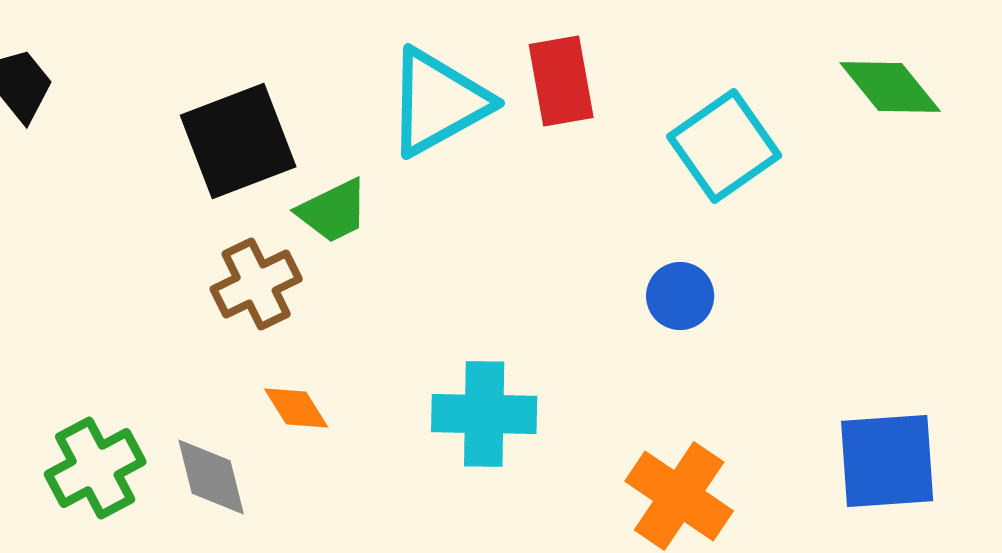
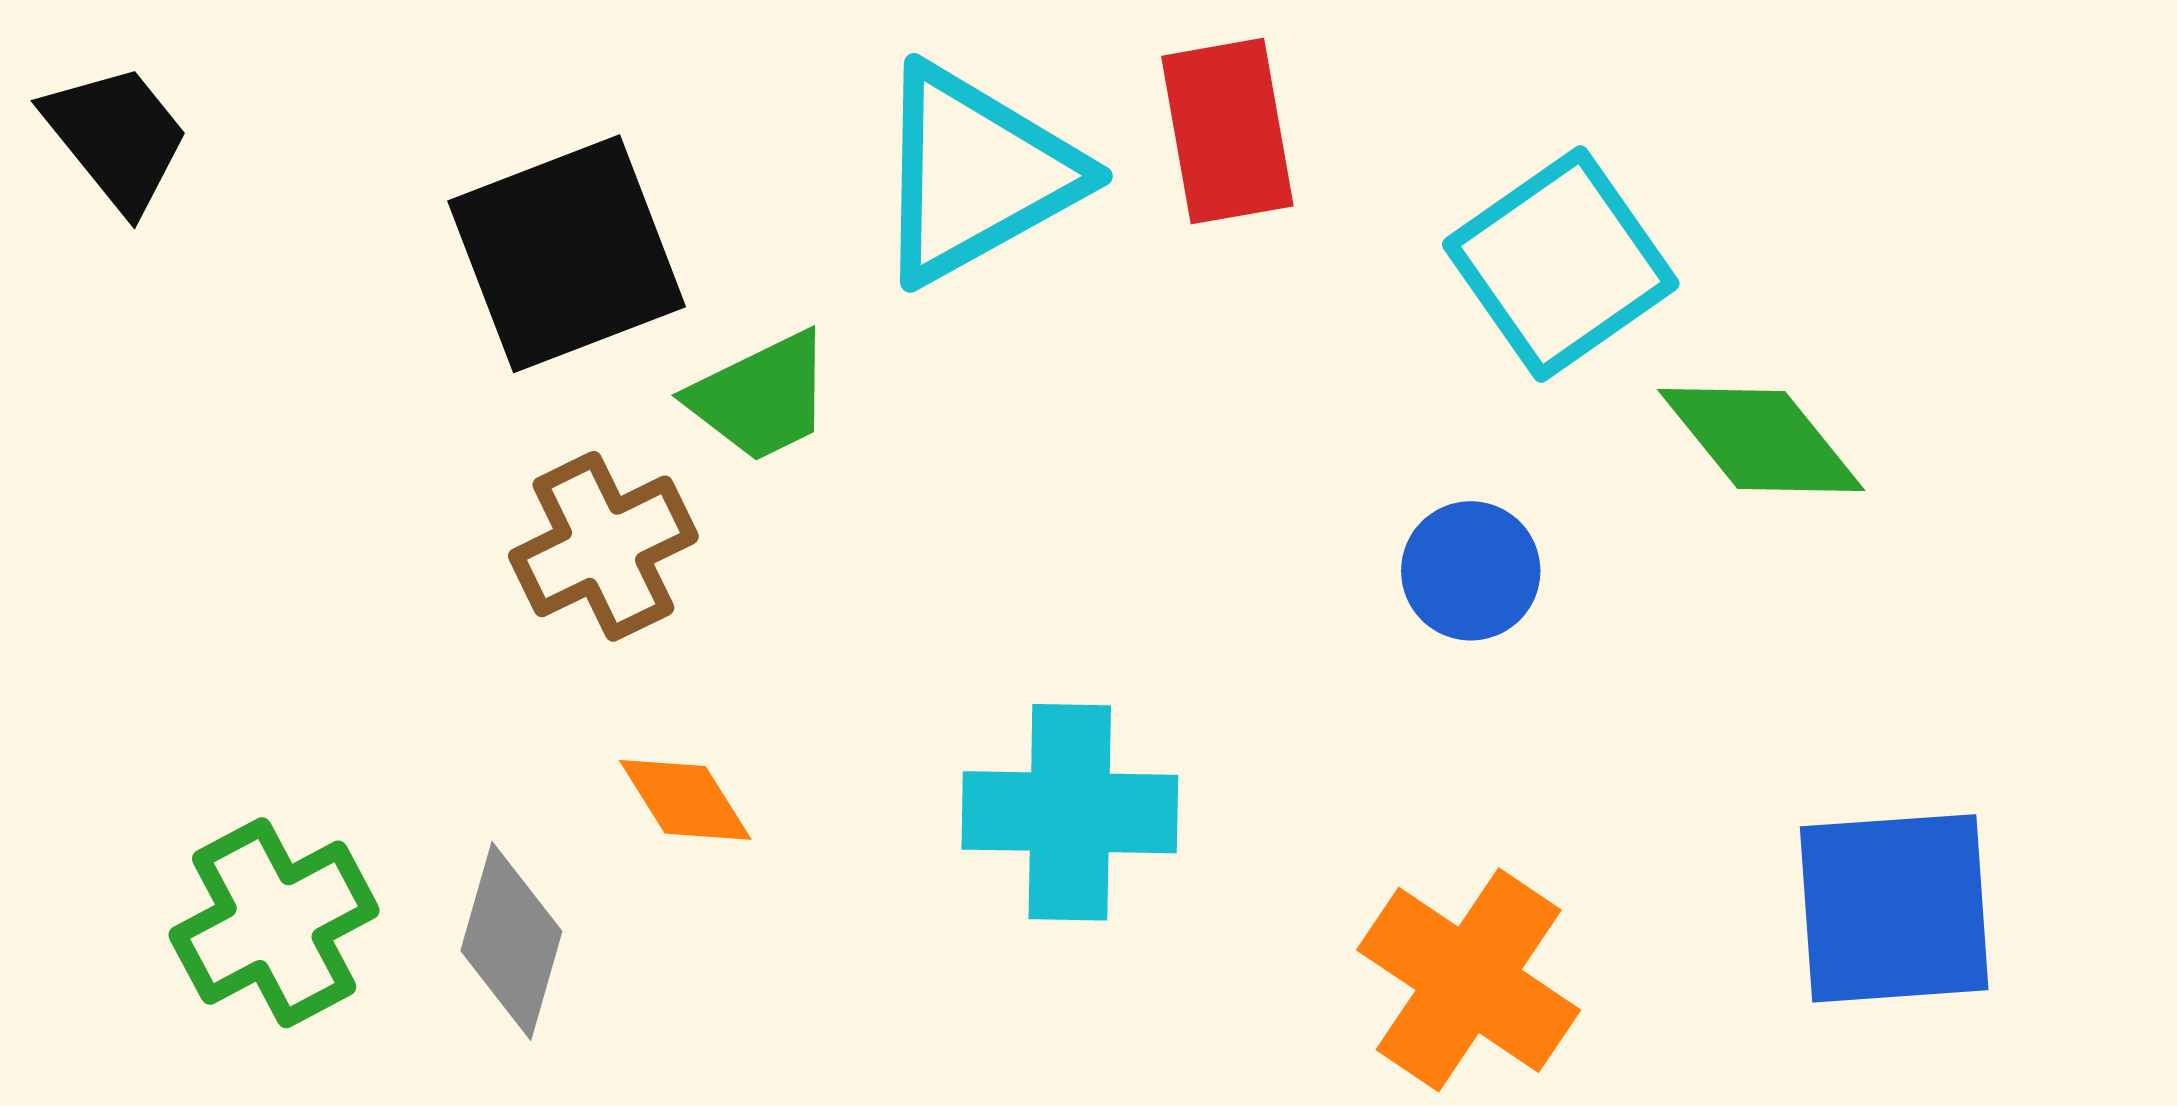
green diamond: (890, 87) -> (1761, 440), moved
gray diamond: (211, 477) -> (511, 941), turned 30

